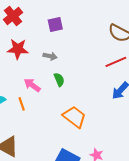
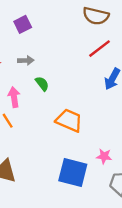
pink arrow: (32, 85) -> (14, 97), turned 60

